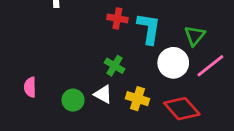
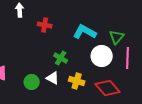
red cross: (117, 18) -> (45, 25), moved
cyan L-shape: (149, 28) -> (85, 32), turned -70
pink line: (210, 66) -> (128, 58), turned -50

